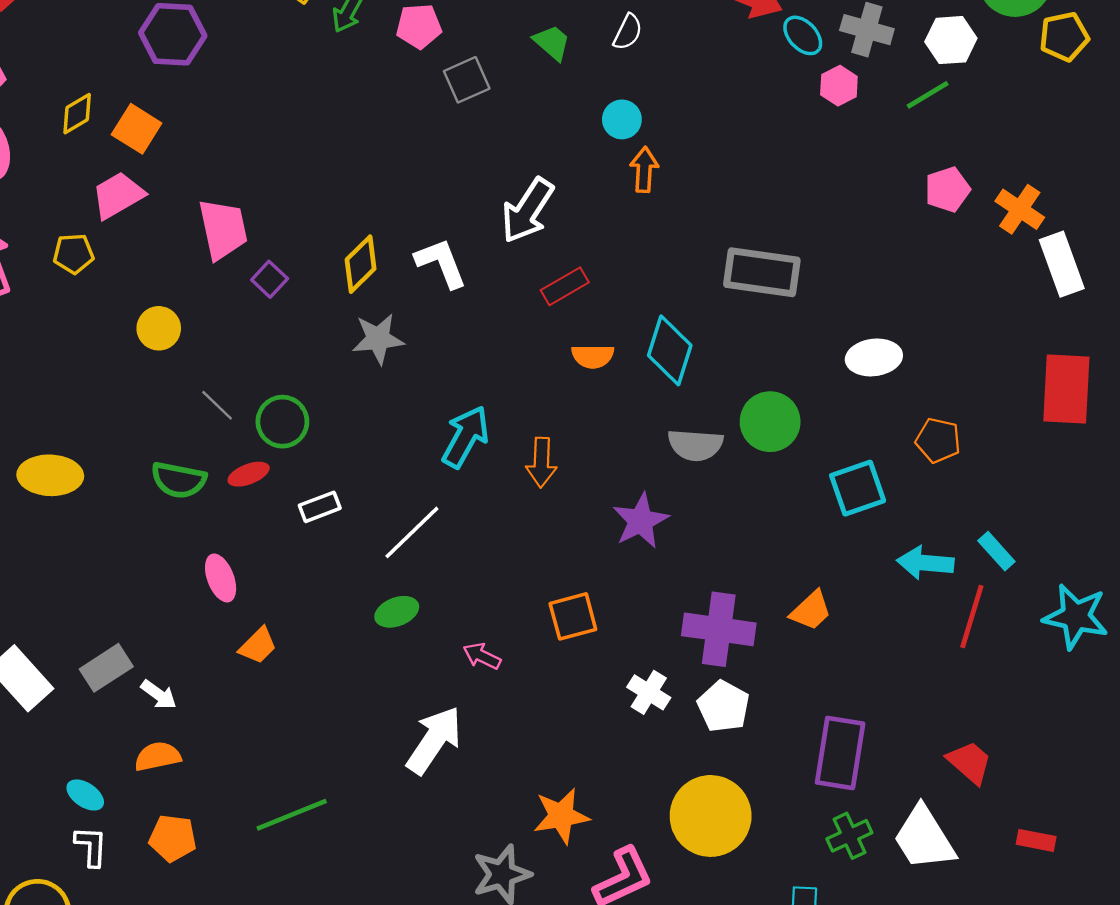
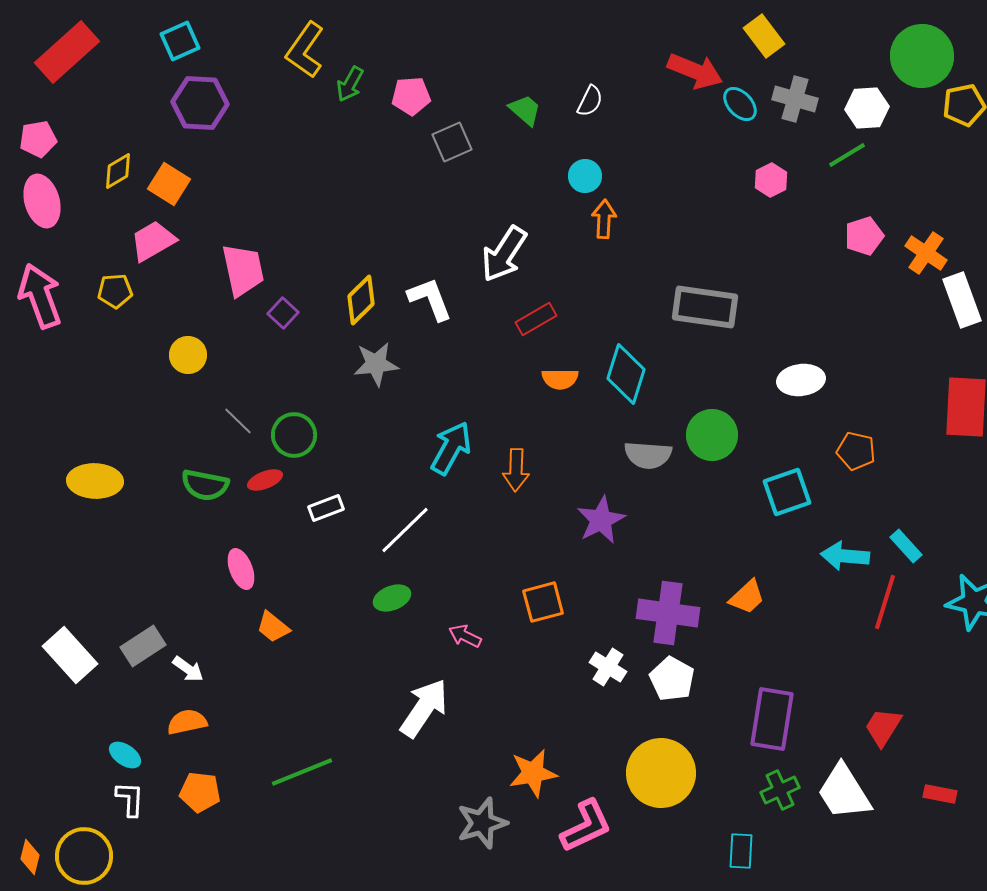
pink hexagon: (839, 86) -> (771, 180), moved
orange trapezoid: (258, 646) -> (273, 627), turned 84
red trapezoid: (970, 762) -> (883, 727), turned -99

